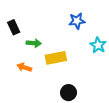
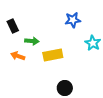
orange arrow: (24, 67) -> (18, 56), moved

